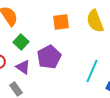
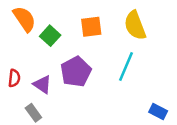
green square: (21, 42) -> (50, 36), moved
cyan line: (92, 71) -> (126, 67), moved

